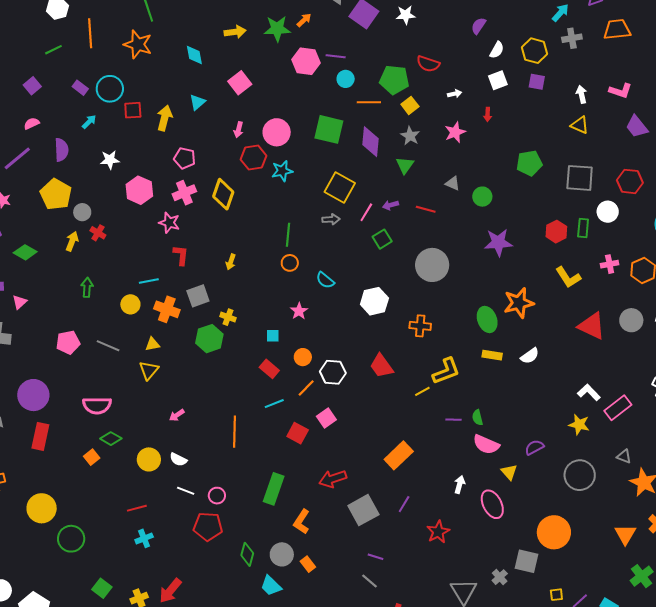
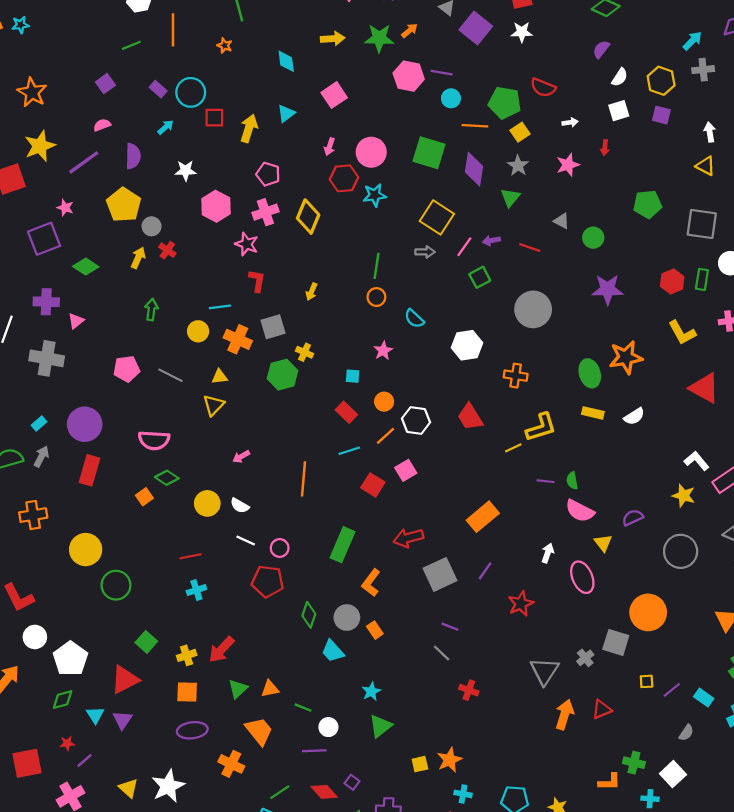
orange star: (138, 44) -> (225, 46), size x0.5

